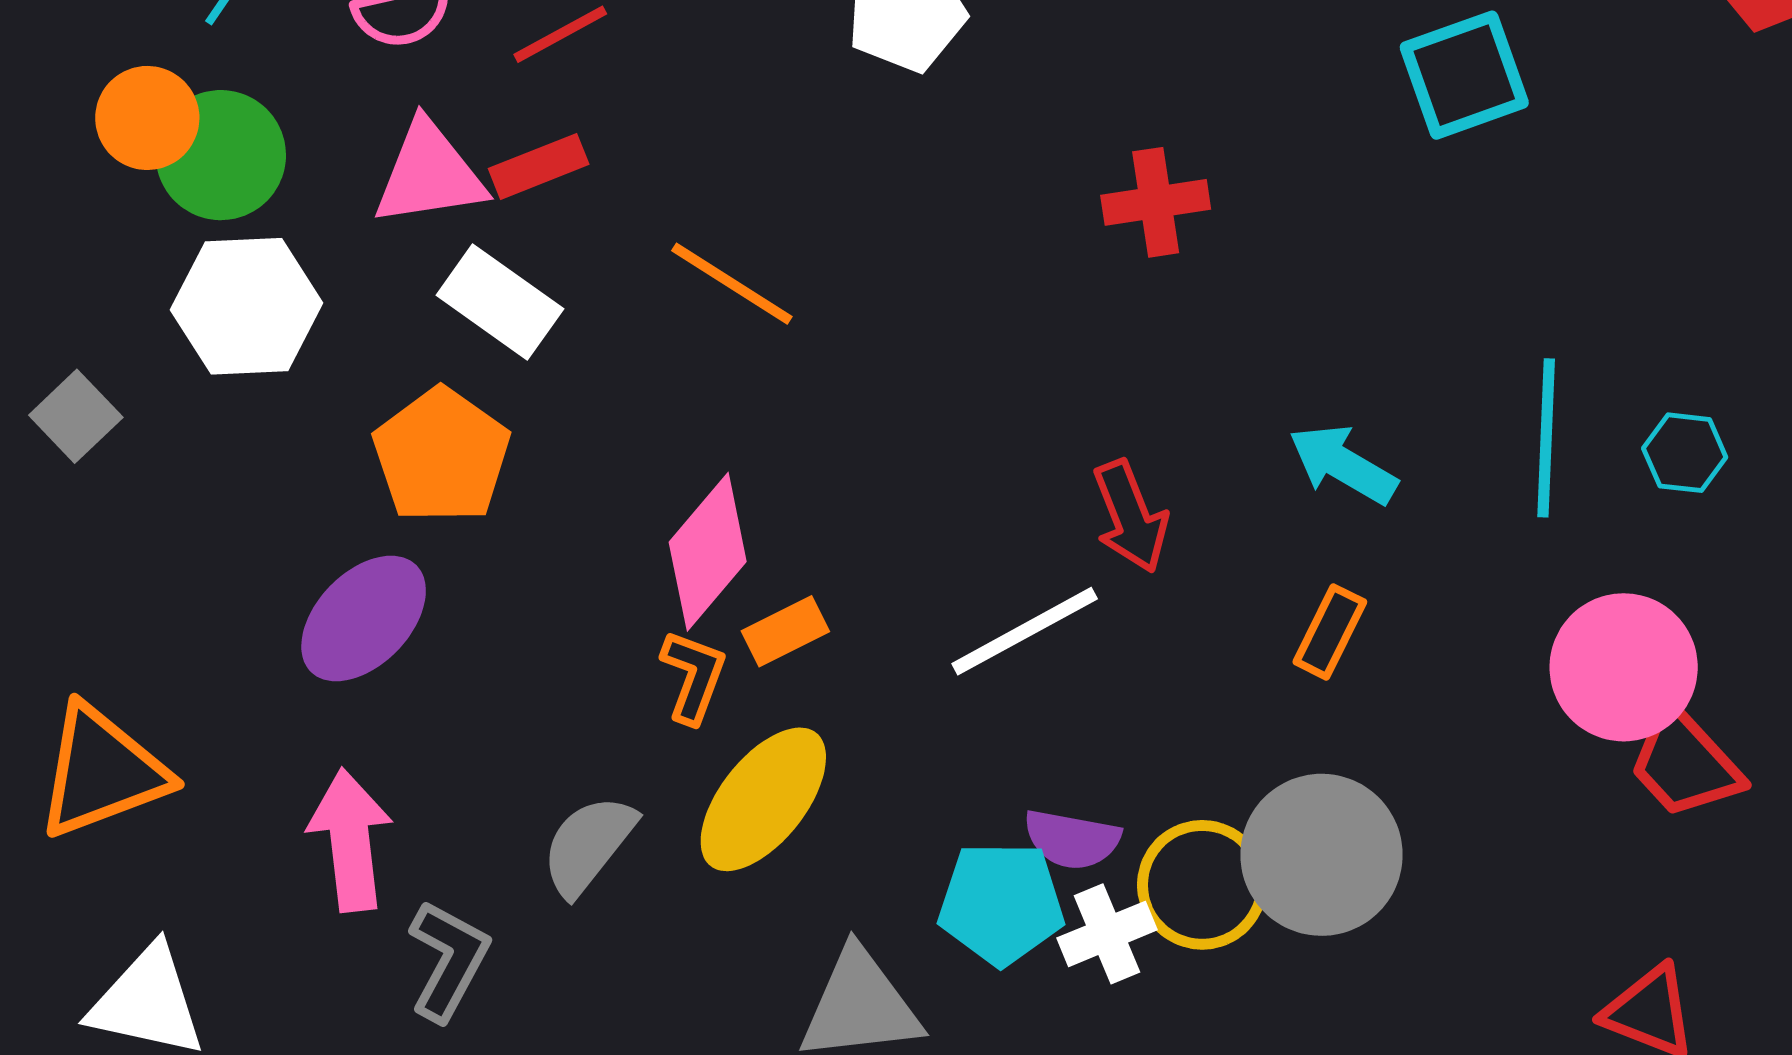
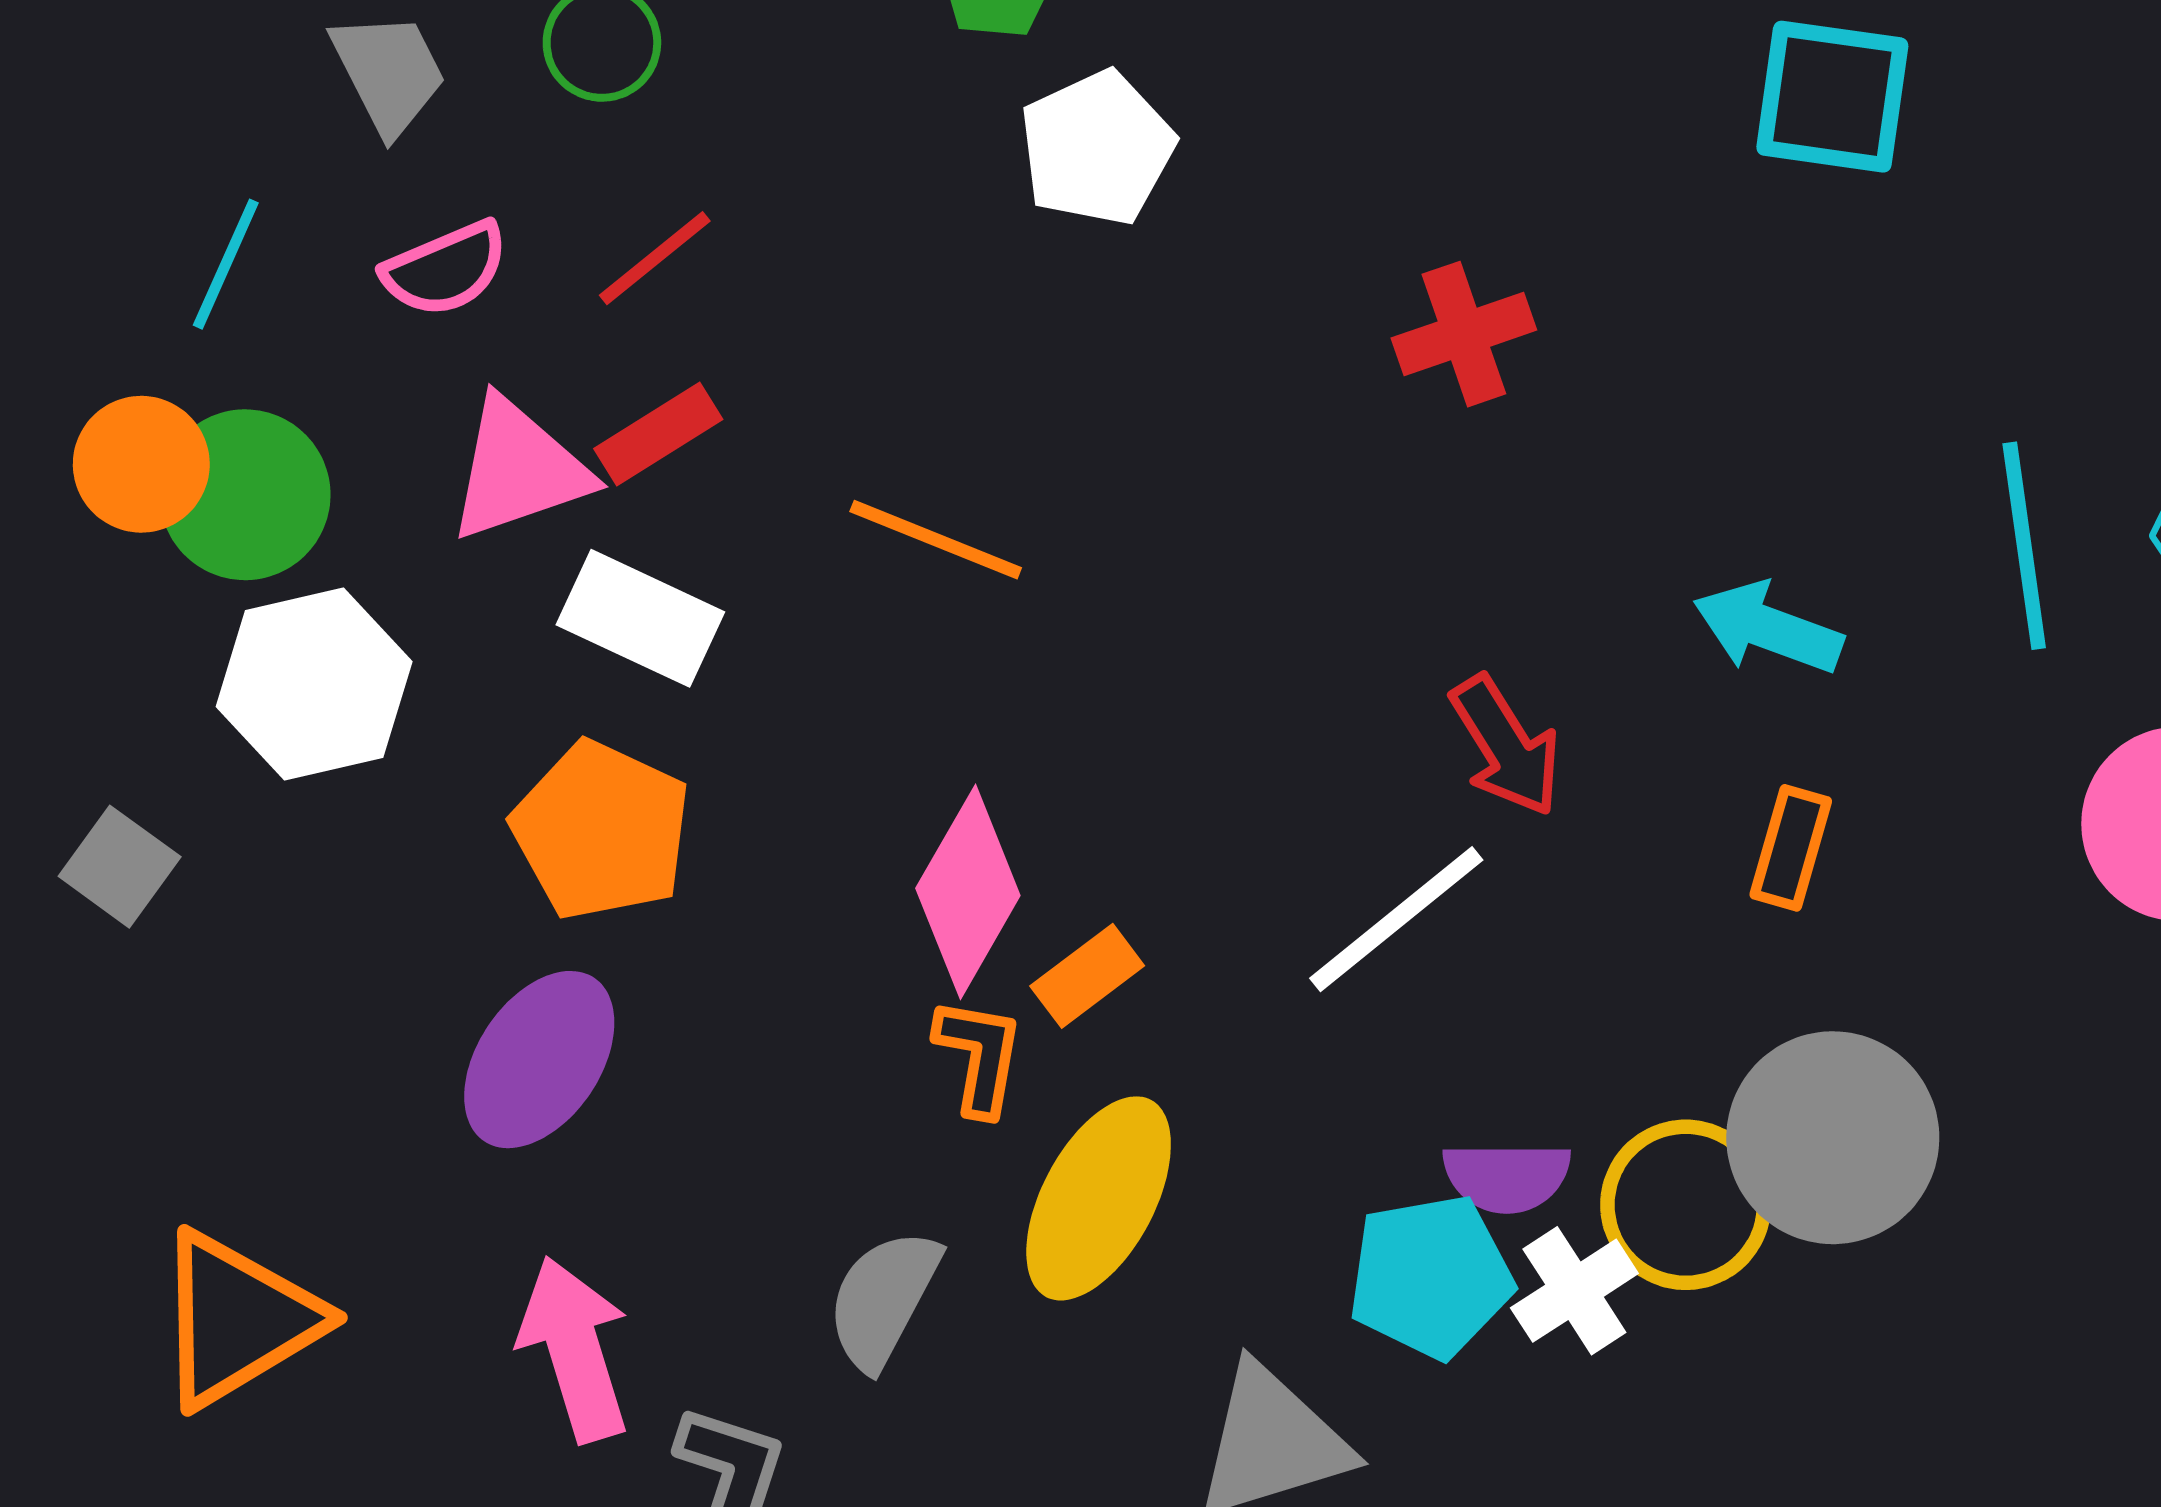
cyan square: (1464, 75) -> (1832, 97), turned 38

